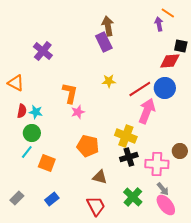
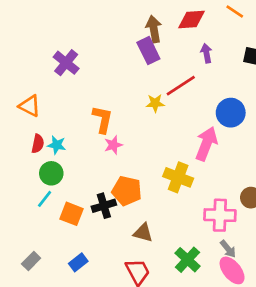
purple arrow: (159, 24) -> (206, 53), moved
red diamond: (170, 61) -> (192, 20), moved
red line: (140, 89) -> (181, 86), moved
black cross: (129, 157) -> (104, 206), moved

